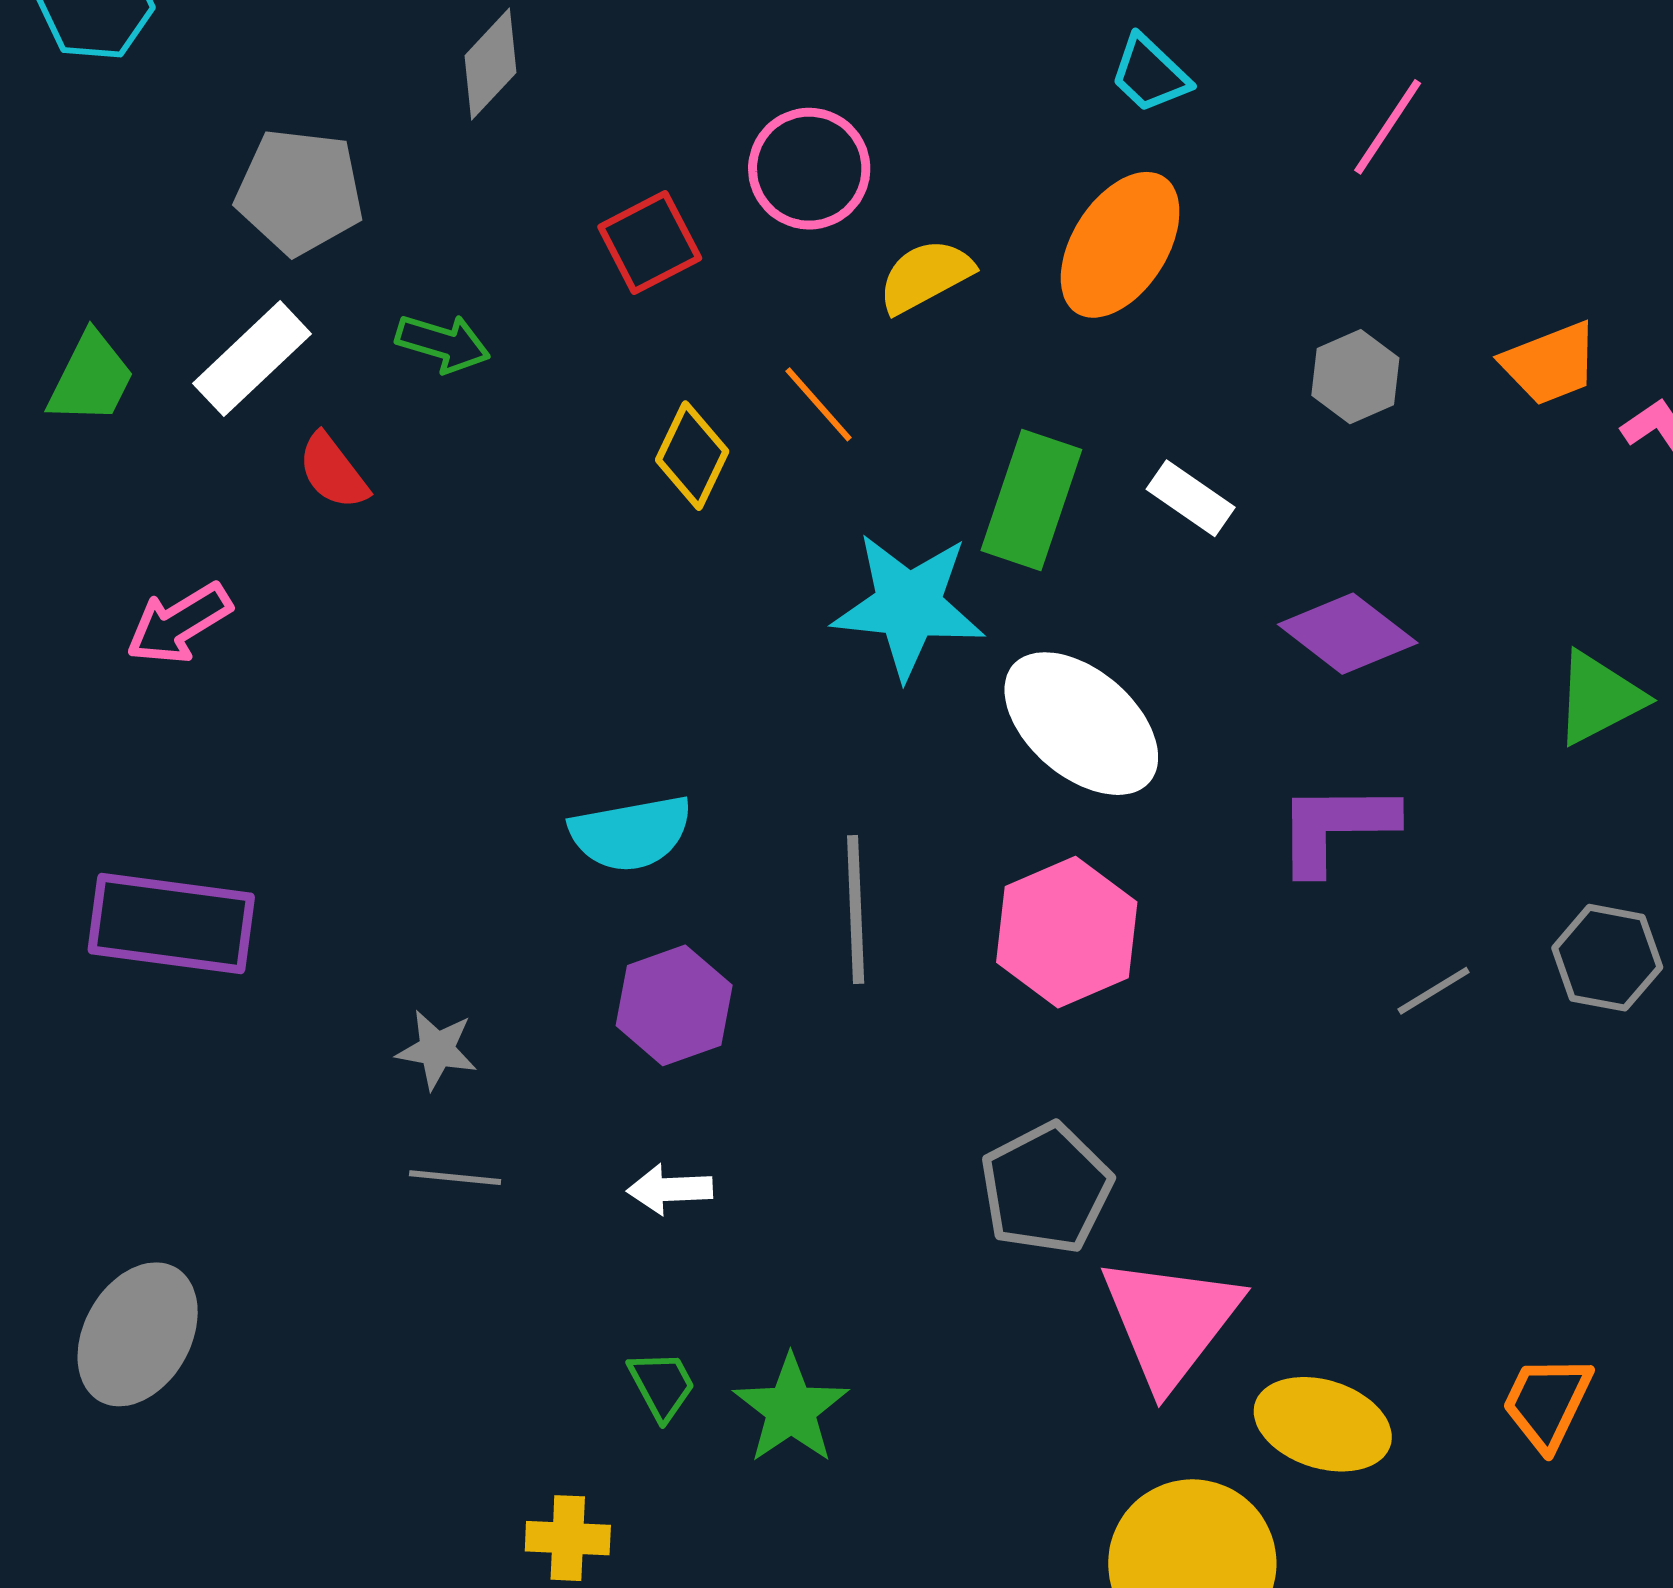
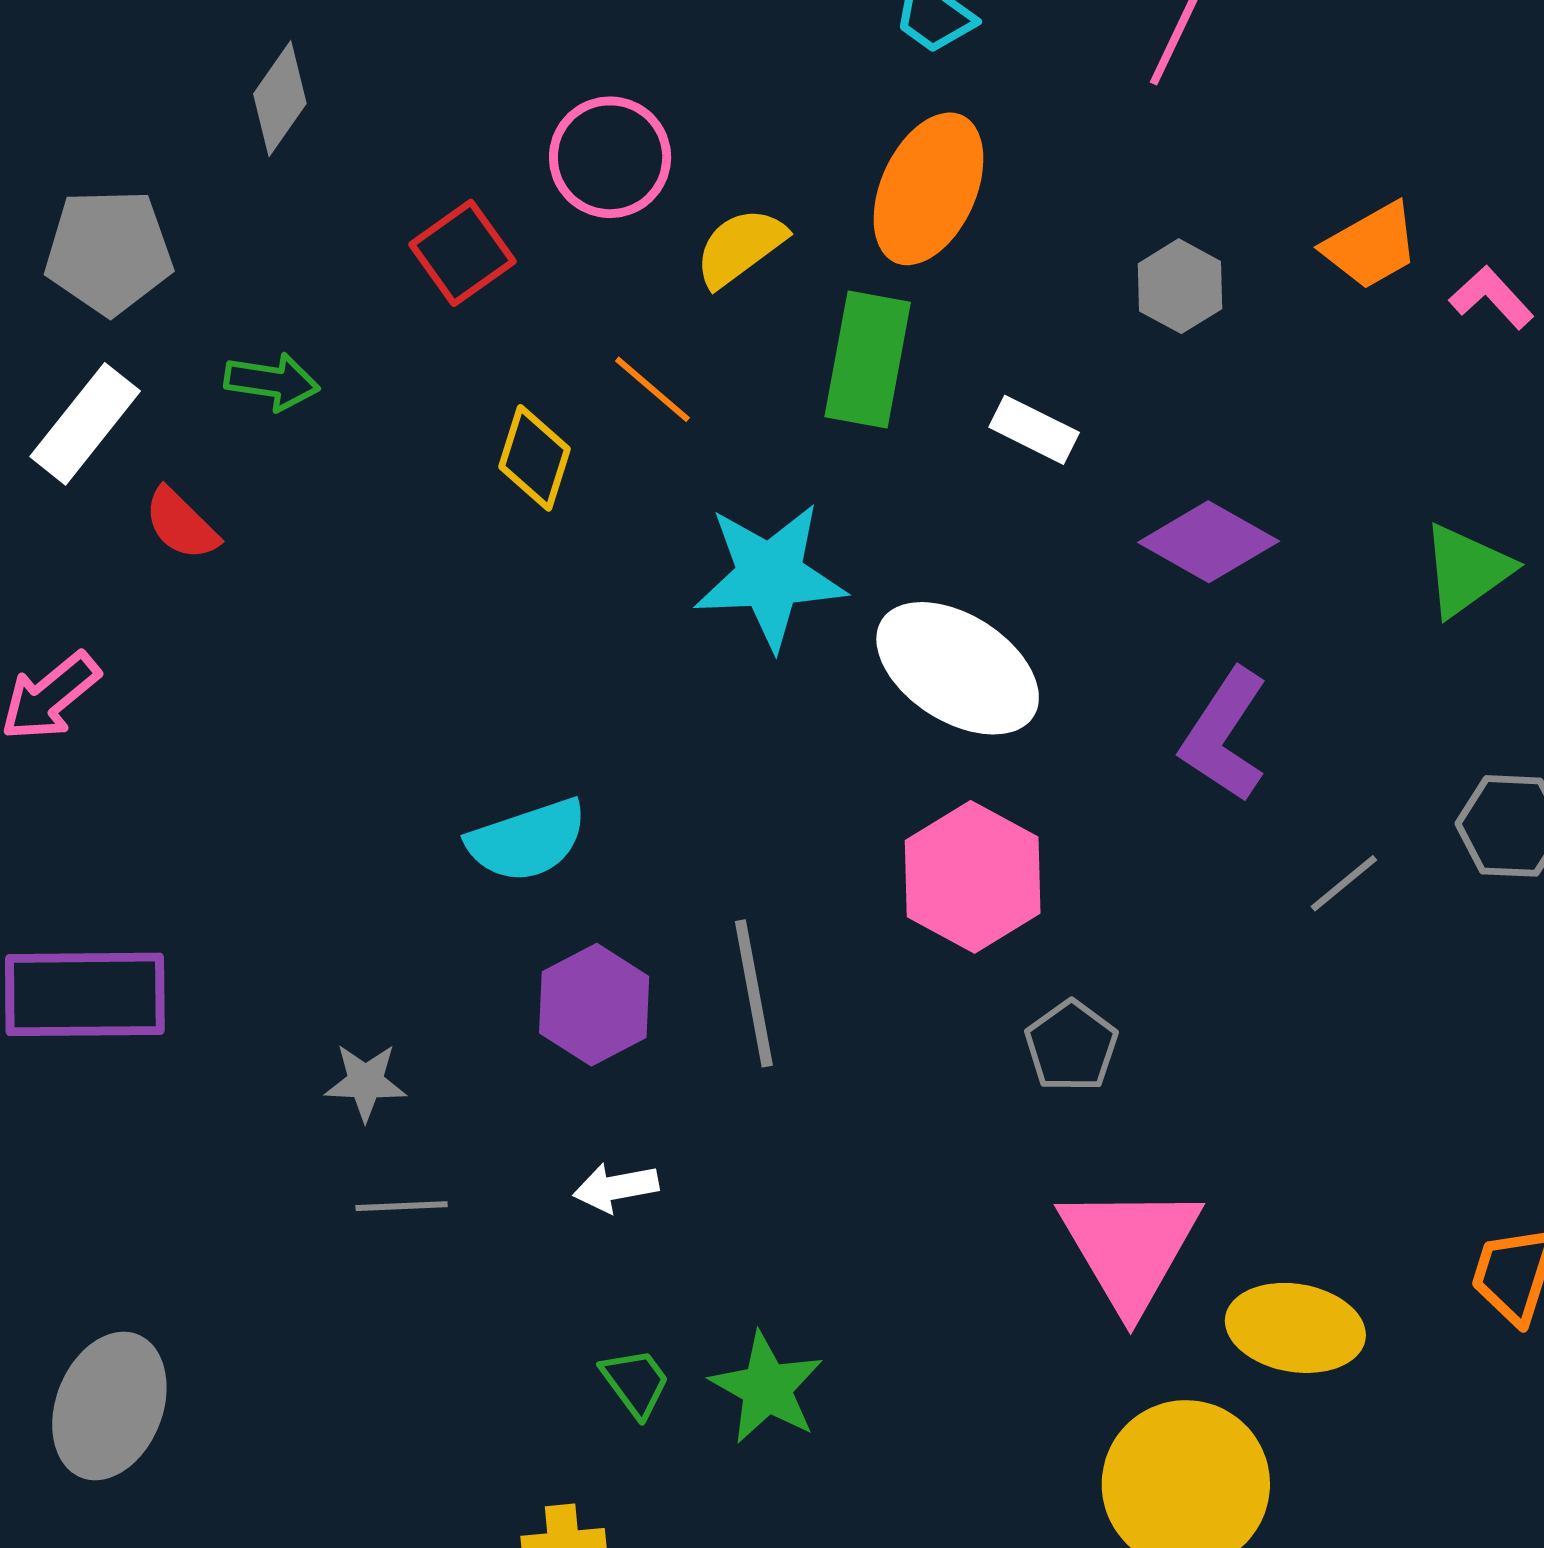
green rectangle: (1031, 500) -> (868, 360), moved
purple L-shape: (1336, 827) -> (1224, 735), turned -48
gray line: (856, 910) -> (754, 993), moved
gray pentagon: (1046, 1188) -> (1071, 1046), moved, size x0.7

